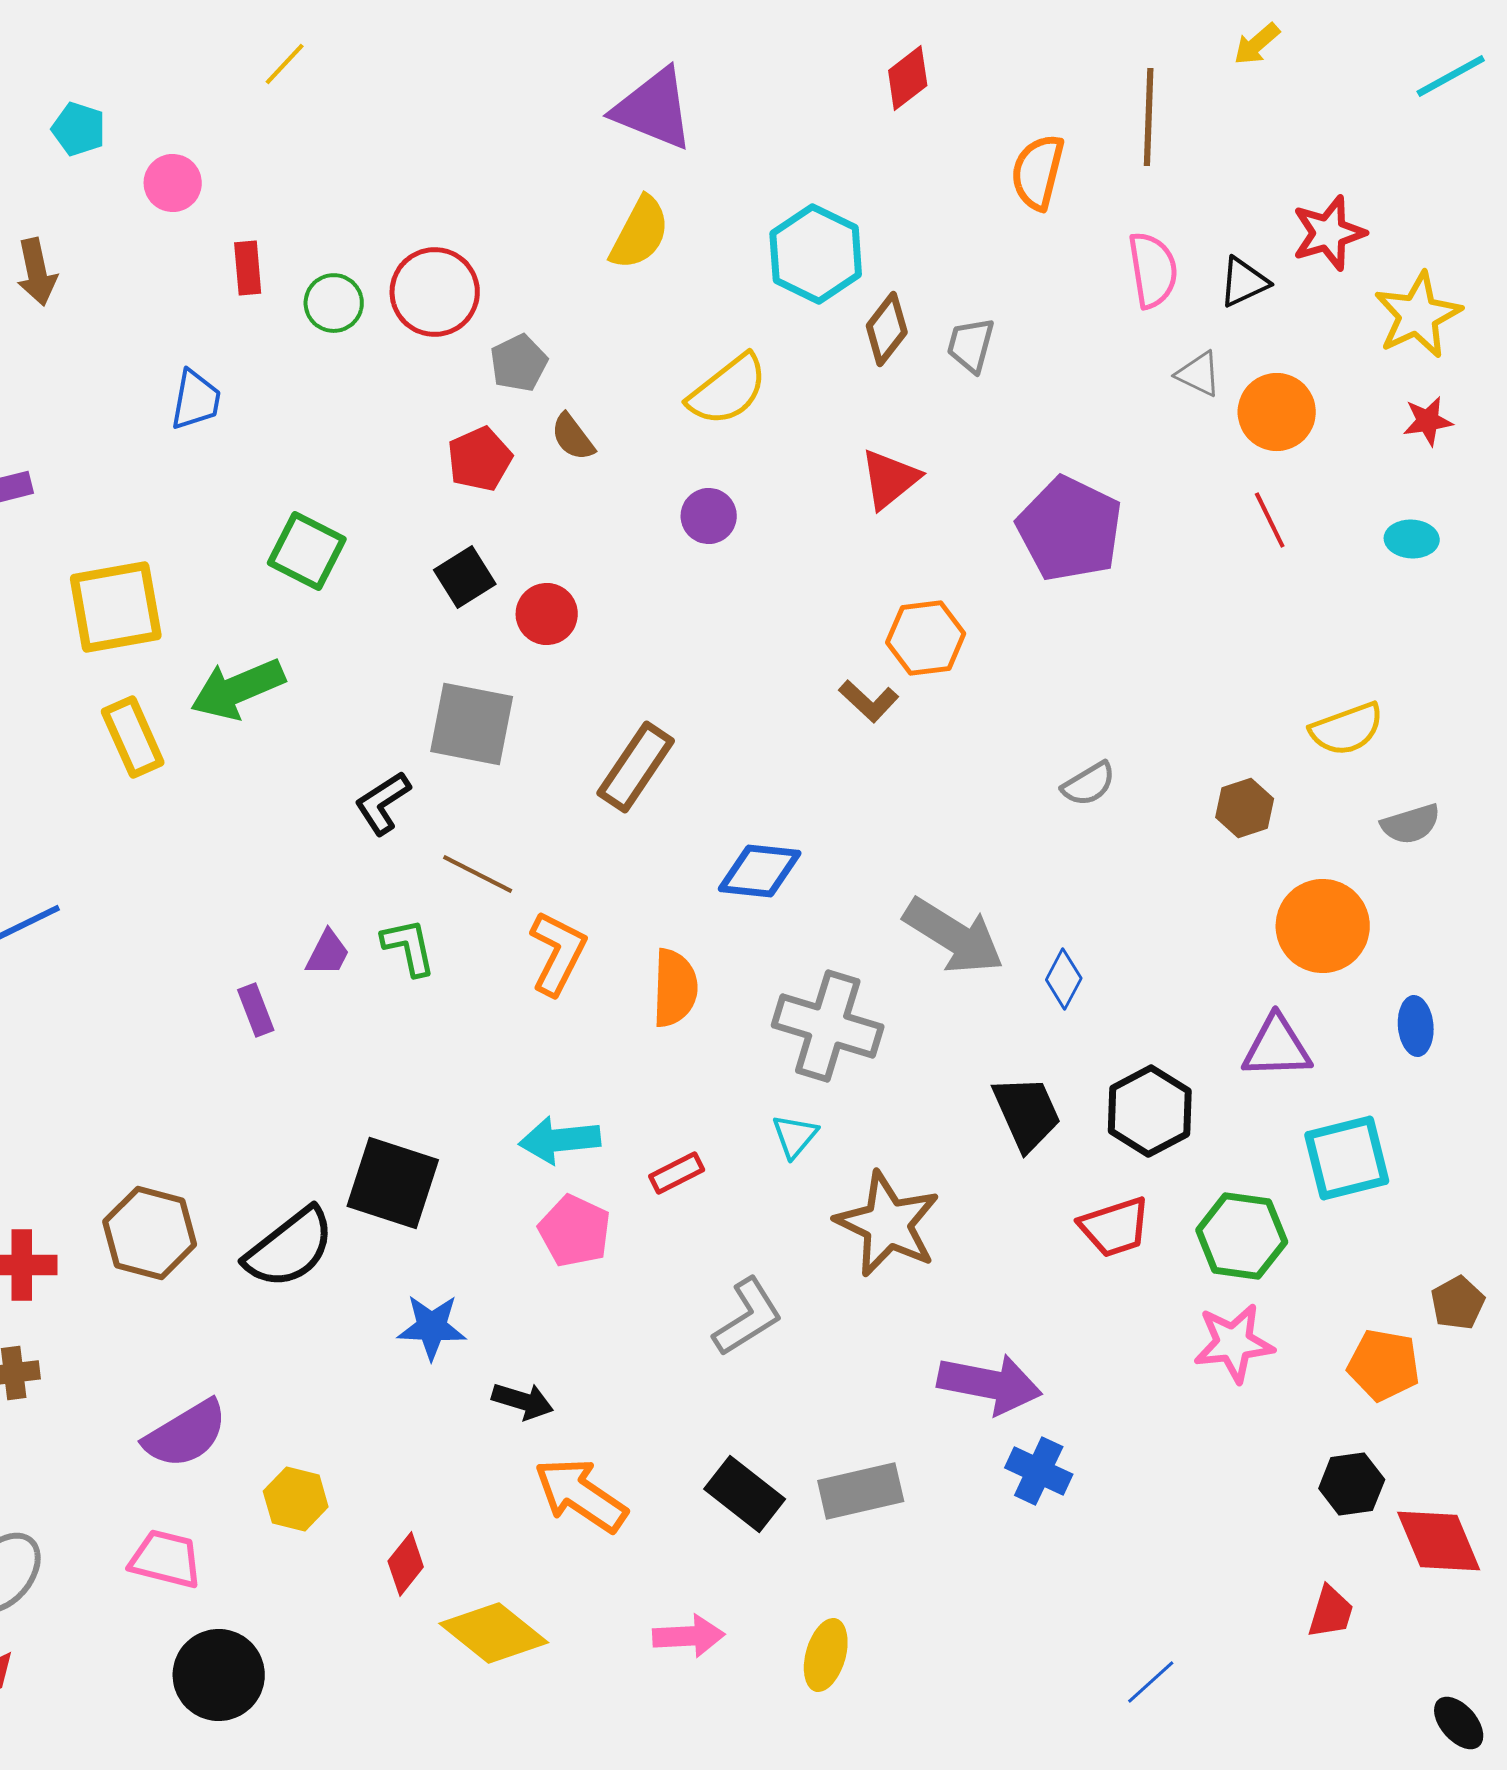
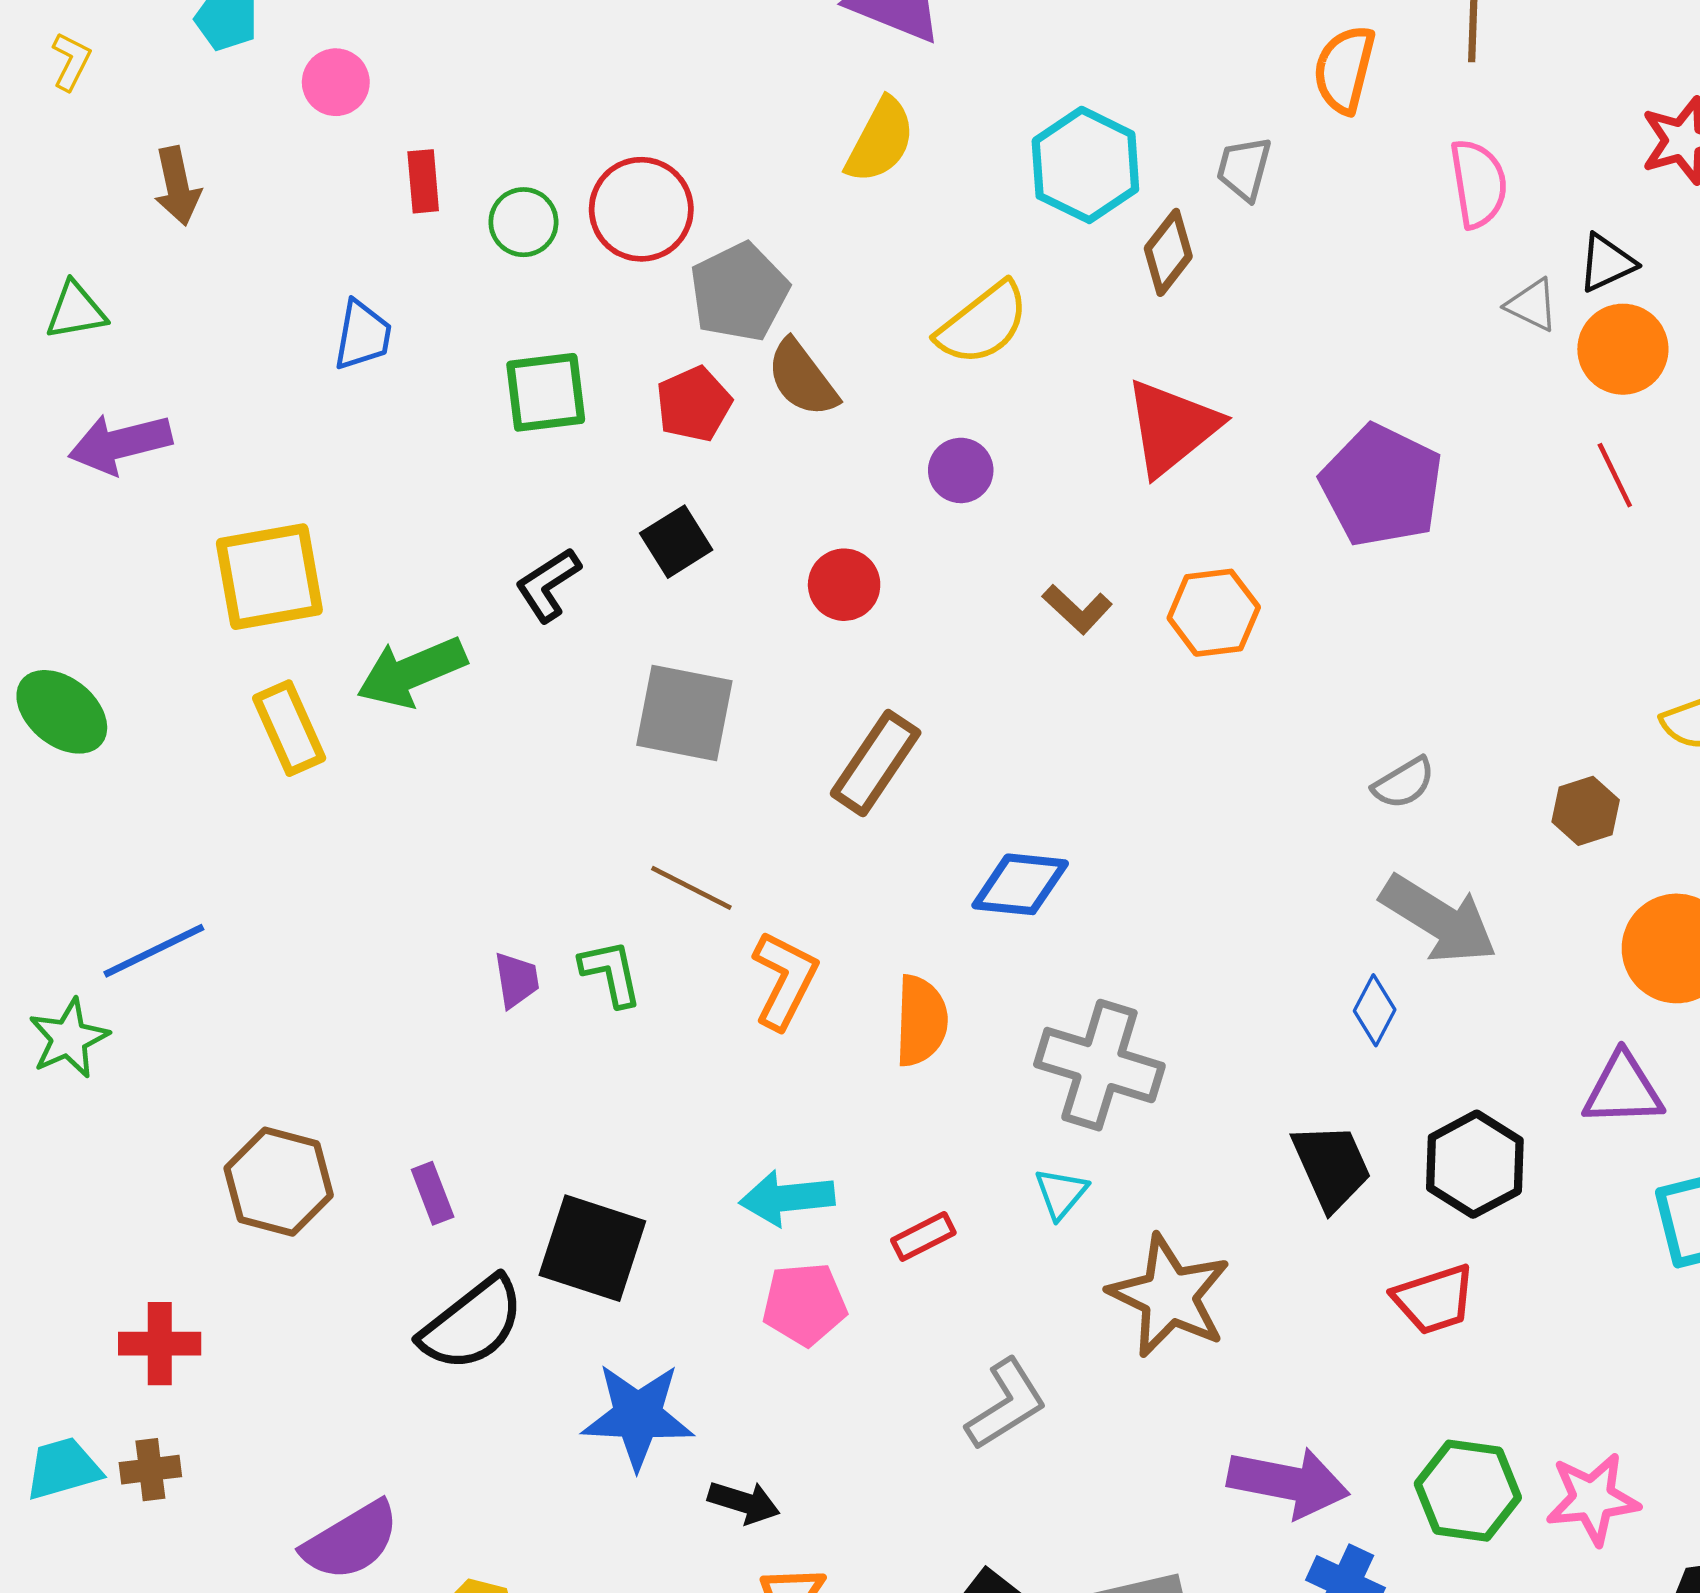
black triangle: (1244, 282) -> (1607, 263), moved
gray trapezoid: (971, 345) -> (1244, 168), moved
gray pentagon: (519, 363) -> (739, 292), size x1.5
brown semicircle: (573, 437) -> (802, 378), size x1.4
red triangle: (890, 479) -> (1172, 427), size x1.4
green square: (307, 551) -> (546, 392), moved, turned -34
red circle: (547, 614) -> (844, 585), moved
brown L-shape: (869, 701) -> (1077, 609), moved
black L-shape: (383, 803) -> (548, 585), moved
gray arrow: (954, 936) -> (1439, 919), moved
purple trapezoid: (328, 953) -> (516, 980), turned -36
purple rectangle: (256, 1010) -> (433, 1193), moved
pink pentagon: (575, 1231) -> (804, 1304), turned -30
brown hexagon: (150, 1233) -> (279, 1182), moved
green hexagon: (1242, 1236) -> (1468, 1491), moved
blue star: (432, 1327) -> (638, 1416), size x1.4
pink star: (1234, 1343) -> (1593, 1499), moved

